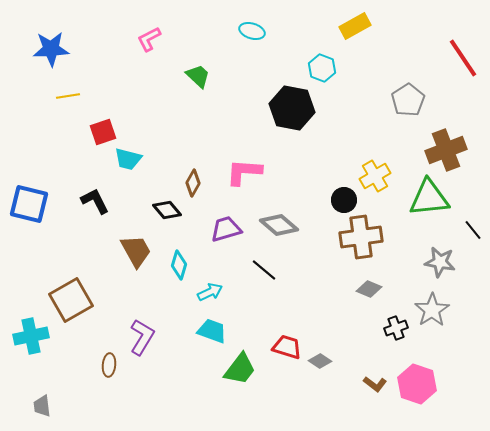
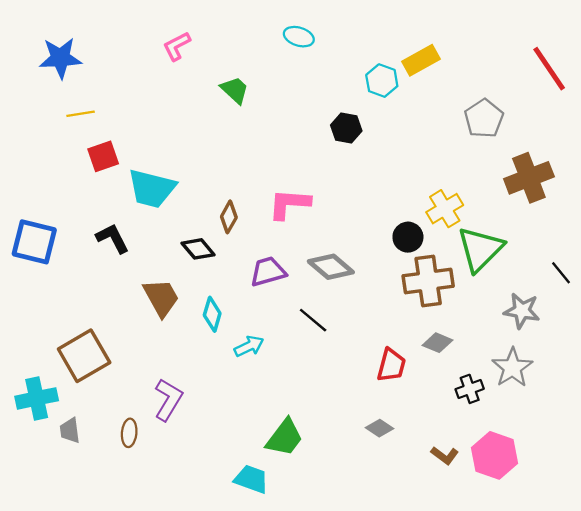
yellow rectangle: (355, 26) -> (421, 60), moved
black hexagon: (292, 108) -> (346, 128), size x0.6
red square: (103, 132) -> (103, 156), moved
cyan trapezoid: (128, 159) -> (152, 188), size x1.5
green triangle: (429, 198) -> (480, 249), moved, turned -39
cyan trapezoid: (212, 331) -> (251, 479), moved
red trapezoid: (287, 347) -> (391, 365), moved, turned 88
gray trapezoid: (42, 406) -> (70, 430), moved

